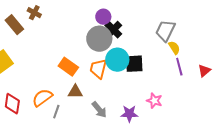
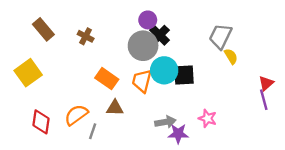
brown cross: (34, 13) -> (86, 36), moved
purple line: (179, 67) -> (264, 100), moved
gray arrow: (99, 110) -> (165, 122), moved, turned -60

